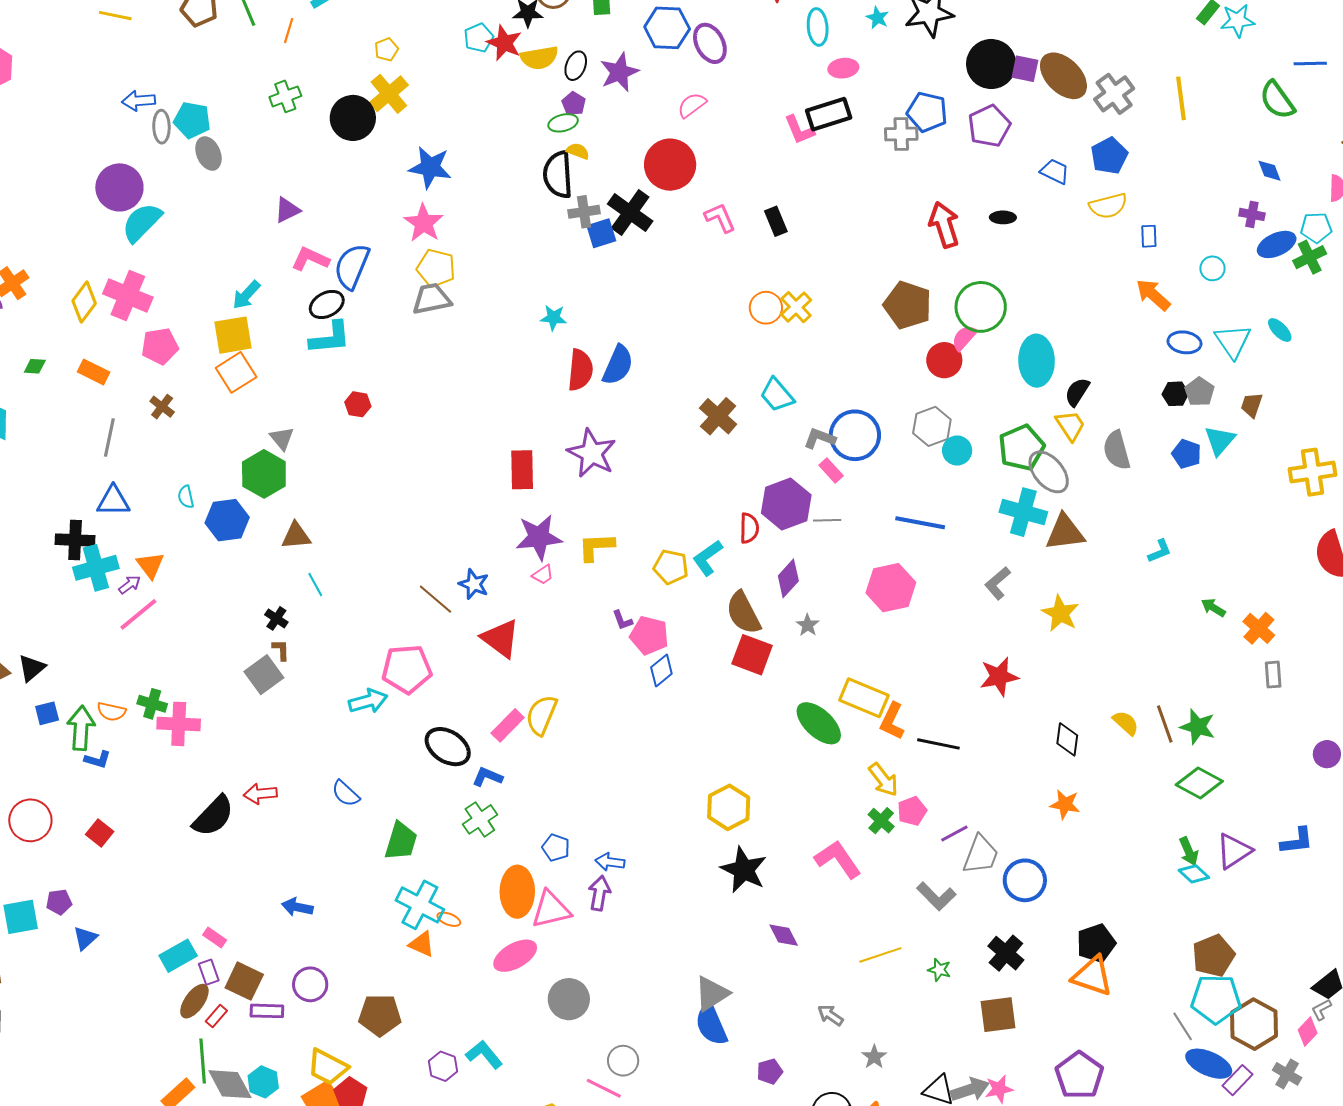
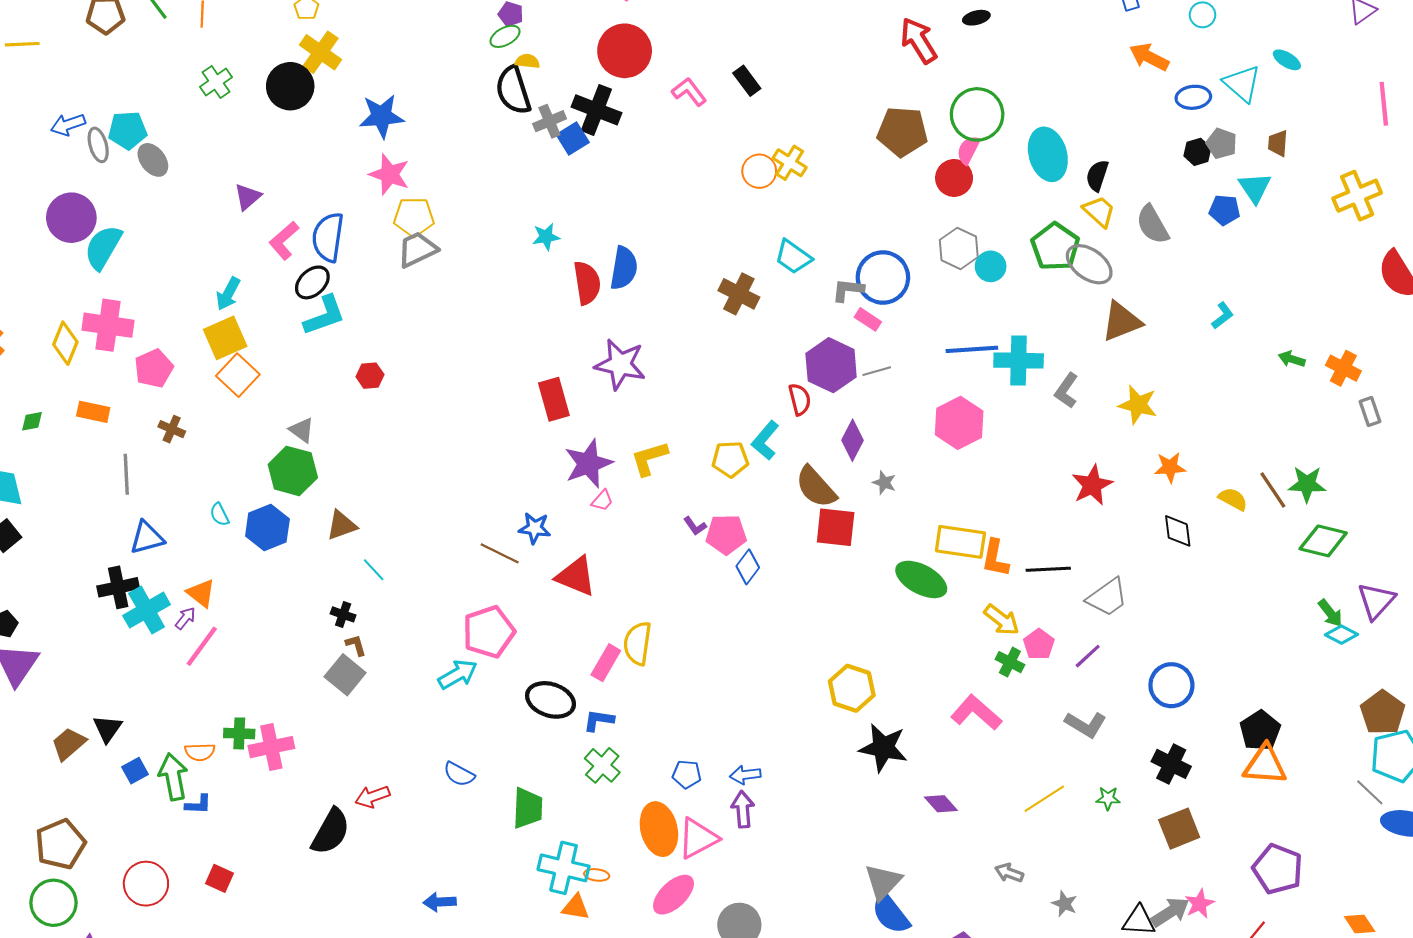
pink L-shape: (310, 259) -> (284, 241), turned -51
cyan cross: (1023, 512) -> (1019, 360), moved
orange star: (1065, 804) -> (1170, 467), moved
gray trapezoid: (981, 855) -> (1107, 597), moved, turned 48

